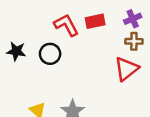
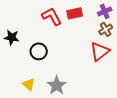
brown cross: (134, 41) -> (106, 29), turned -32
black circle: (50, 54) -> (39, 51), moved

